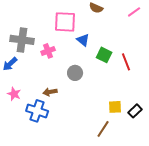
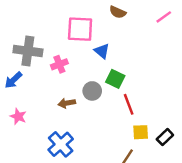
green square: (104, 55) -> (115, 79), moved
red line: (126, 62) -> (129, 104), moved
brown arrow: (50, 92) -> (67, 103), moved
blue cross: (37, 111) -> (61, 144), moved, turned 30

